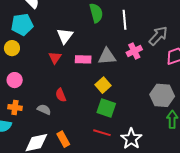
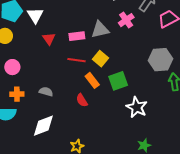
white triangle: (65, 36) -> (35, 15), moved
red semicircle: (61, 95) -> (82, 100), moved
green square: (106, 108) -> (118, 81), moved, turned -30
red line: (102, 133) -> (76, 60), moved
orange rectangle: (63, 139) -> (92, 80), moved

